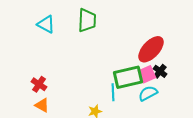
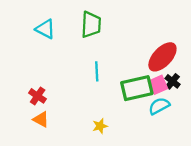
cyan line: (113, 92) -> (97, 71), moved

